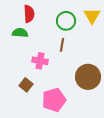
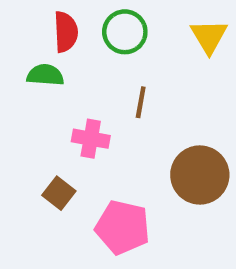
green circle: (66, 21) -> (125, 32), moved
pink pentagon: (54, 100) -> (123, 227), turned 30

